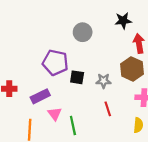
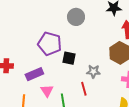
gray star: (103, 81) -> (93, 71), moved
red line: (108, 109) -> (84, 89), moved

